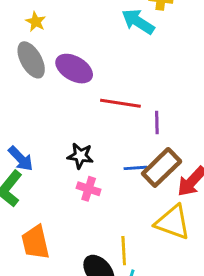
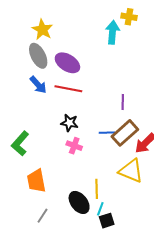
yellow star: (36, 22) -> (42, 30), size x1.5
cyan arrow: (138, 22) -> (112, 32), turned 60
red line: (120, 103) -> (68, 89), moved
blue arrow: (21, 159) -> (38, 85), moved

